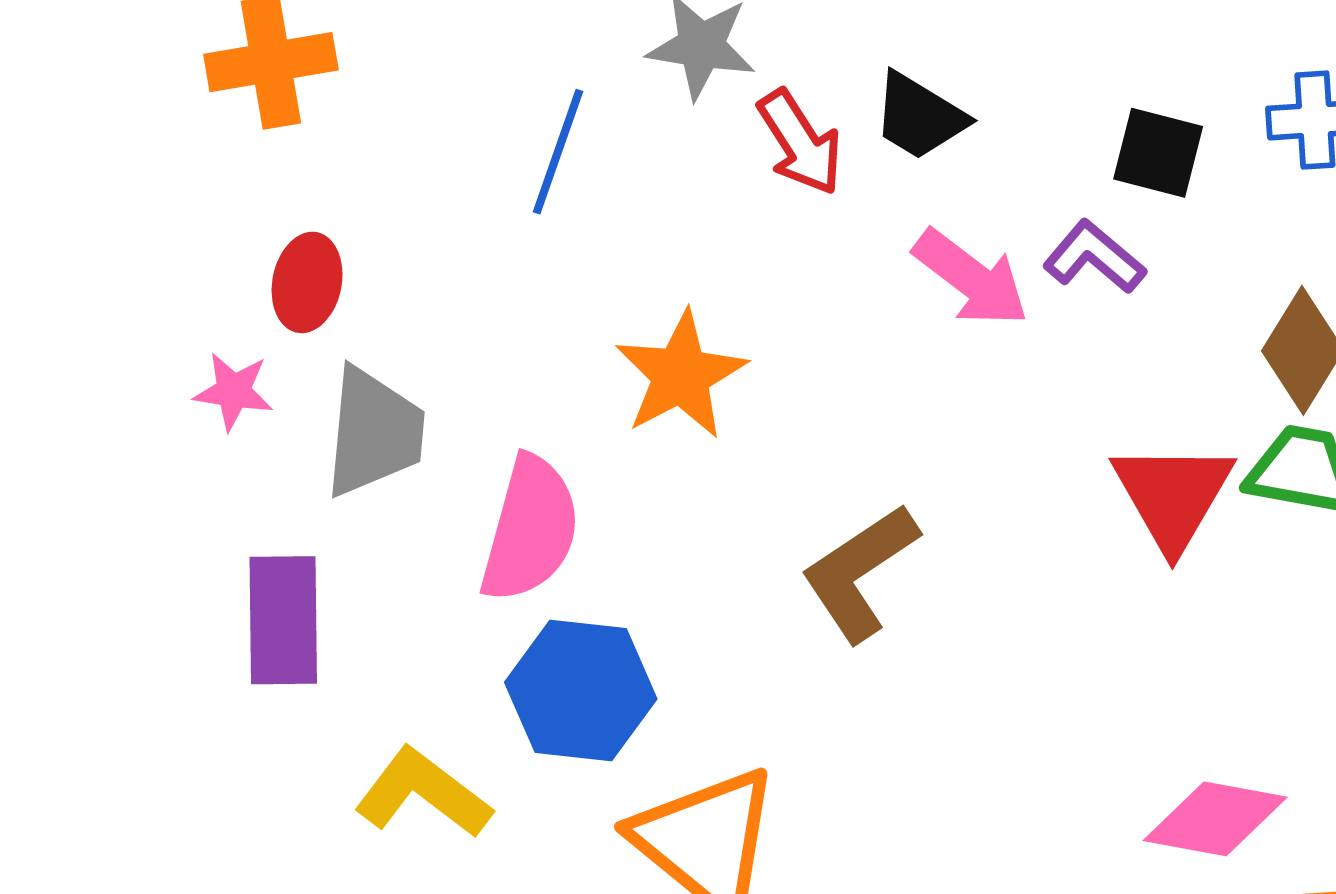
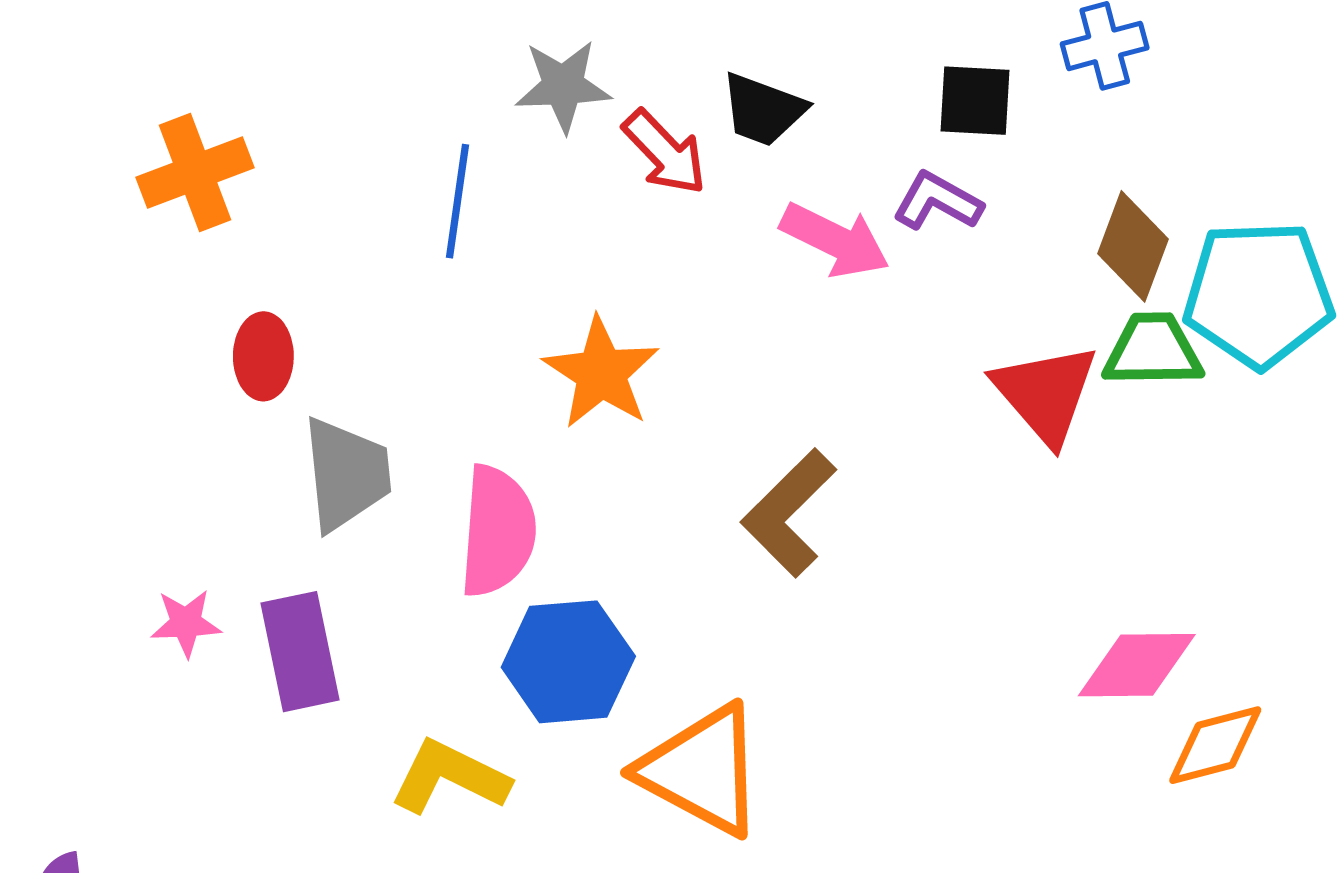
pink star: (233, 391) -> (186, 623), moved

